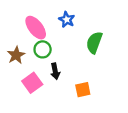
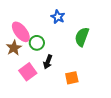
pink ellipse: (36, 28) -> (21, 32), moved
black arrow: (55, 71) -> (48, 62), turned 32

